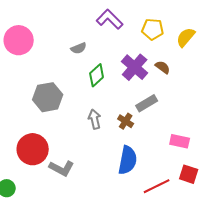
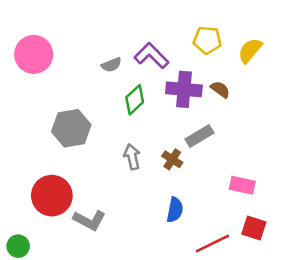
purple L-shape: (110, 19) -> (152, 56), moved
purple cross: (135, 67) -> (184, 89), turned -36
blue semicircle: (128, 160) -> (175, 210), size x0.7

